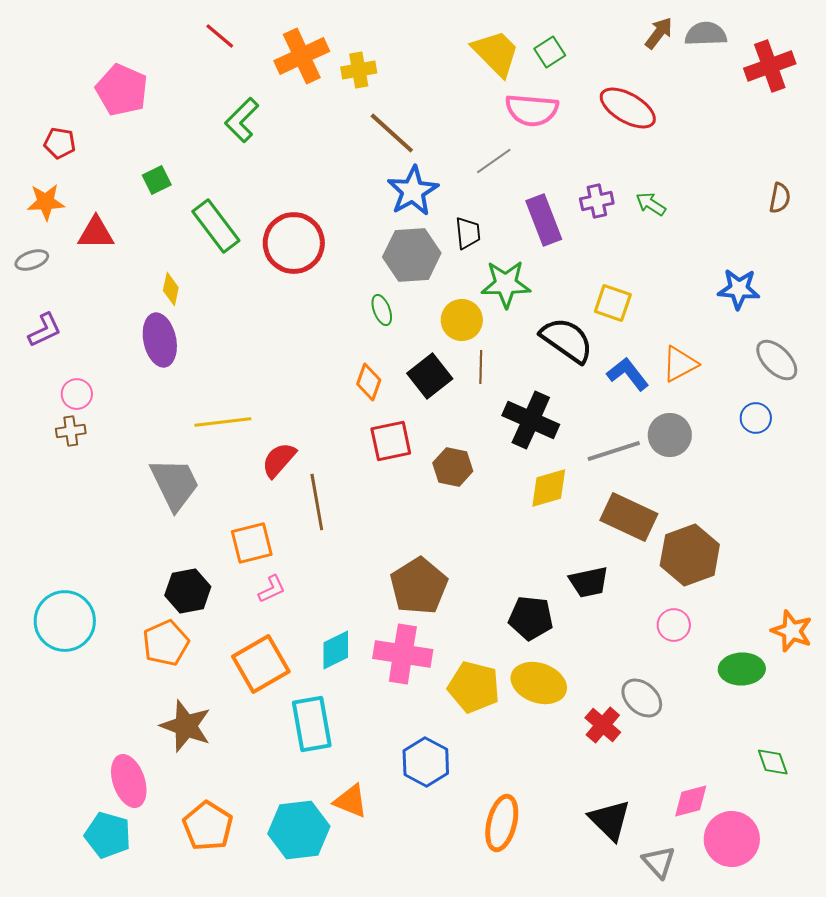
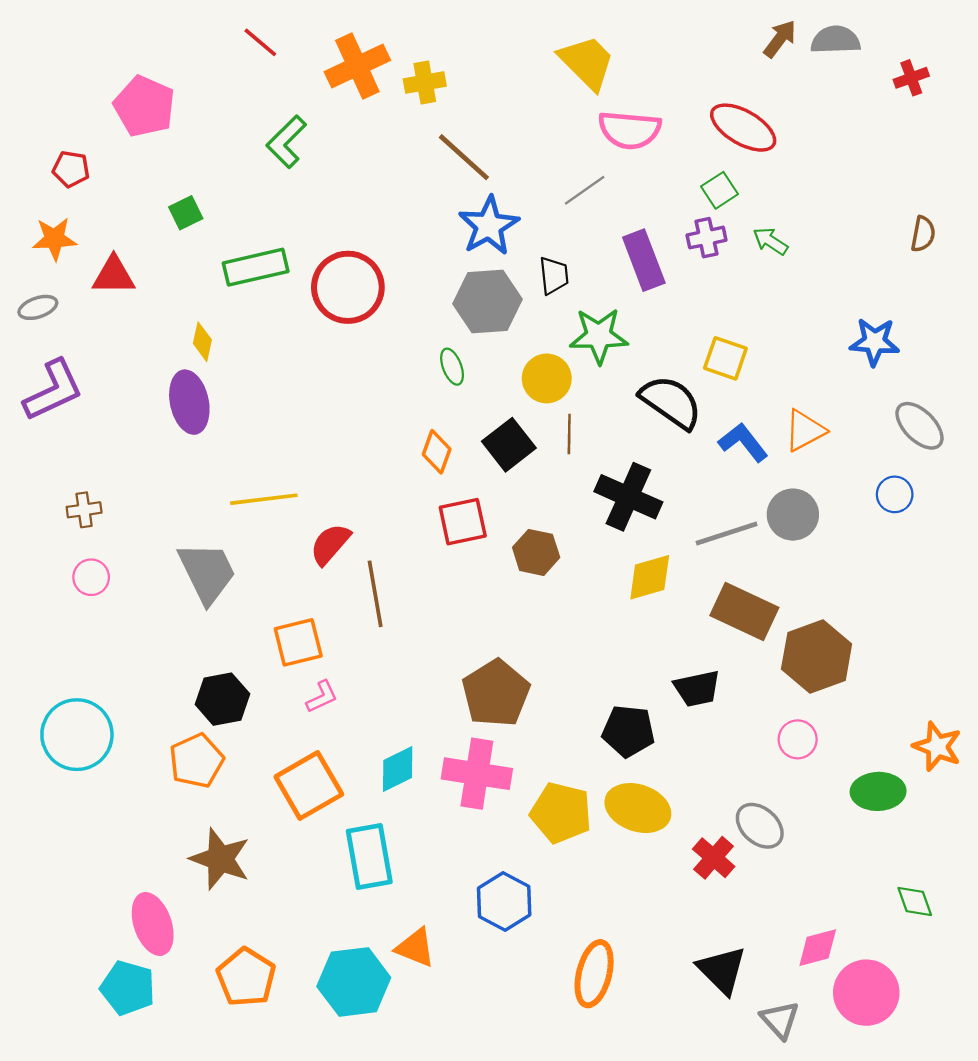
green square: (550, 52) -> (720, 190), moved
red cross: (770, 66) -> (911, 78), size x0.6
green rectangle: (216, 226) -> (256, 267), turned -66
purple L-shape: (45, 330) -> (53, 390), size x1.5
pink circle: (77, 394) -> (91, 577), moved

